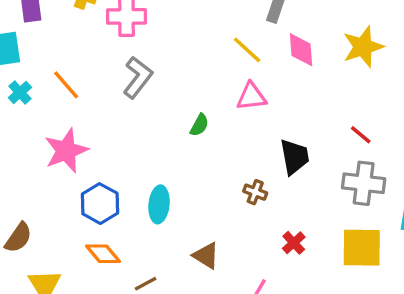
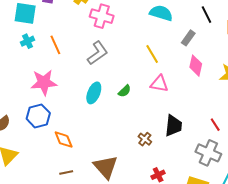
yellow line: (247, 50) -> (152, 54), moved
blue hexagon: (100, 204) -> (38, 116), moved
cyan ellipse: (159, 204) -> (94, 93), moved
orange diamond: (103, 254) -> (64, 140), moved
brown triangle: (206, 256) -> (106, 167), size x1.5

